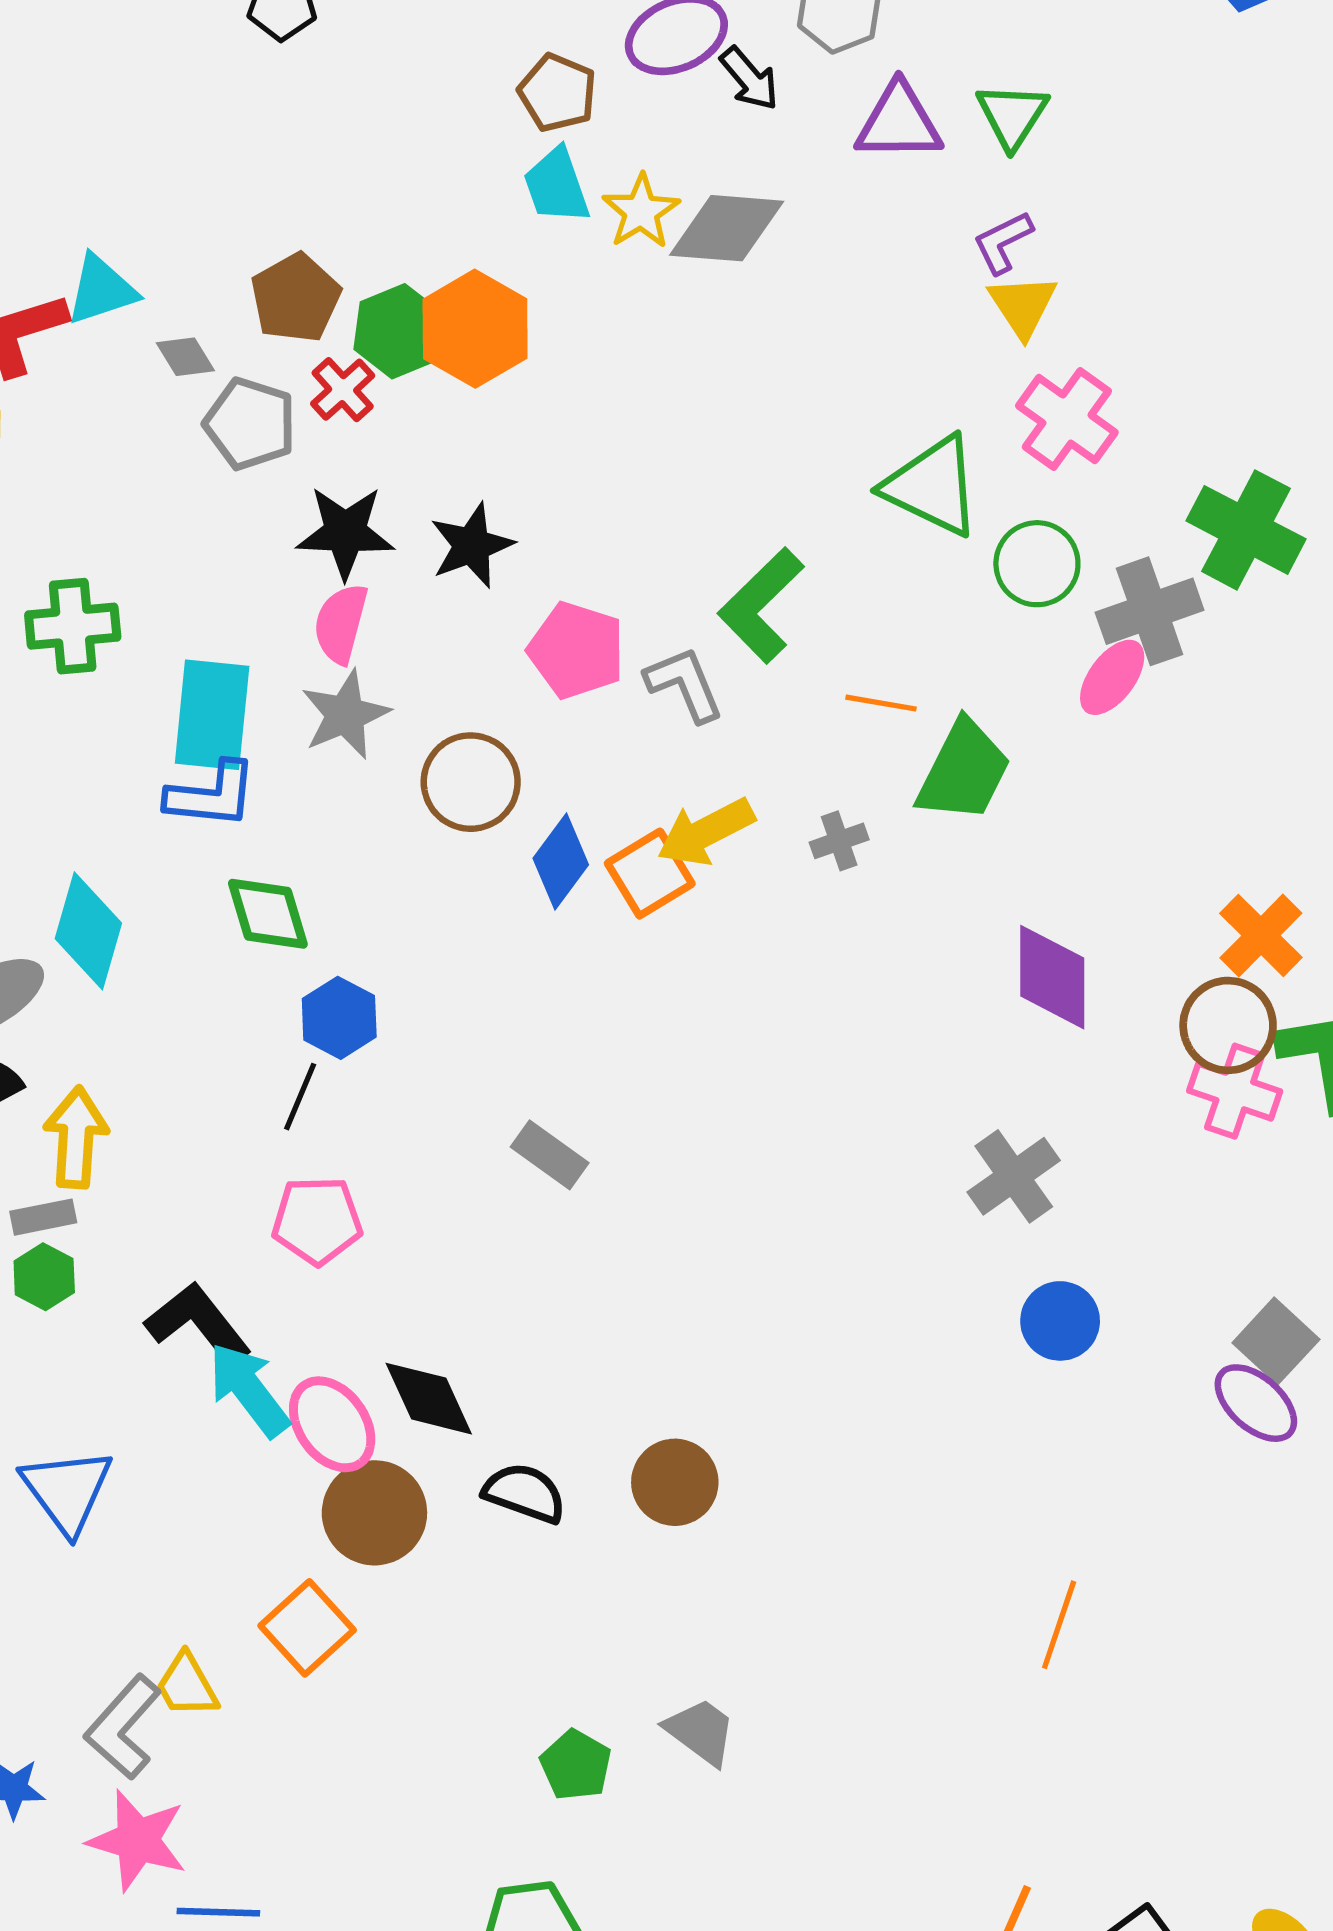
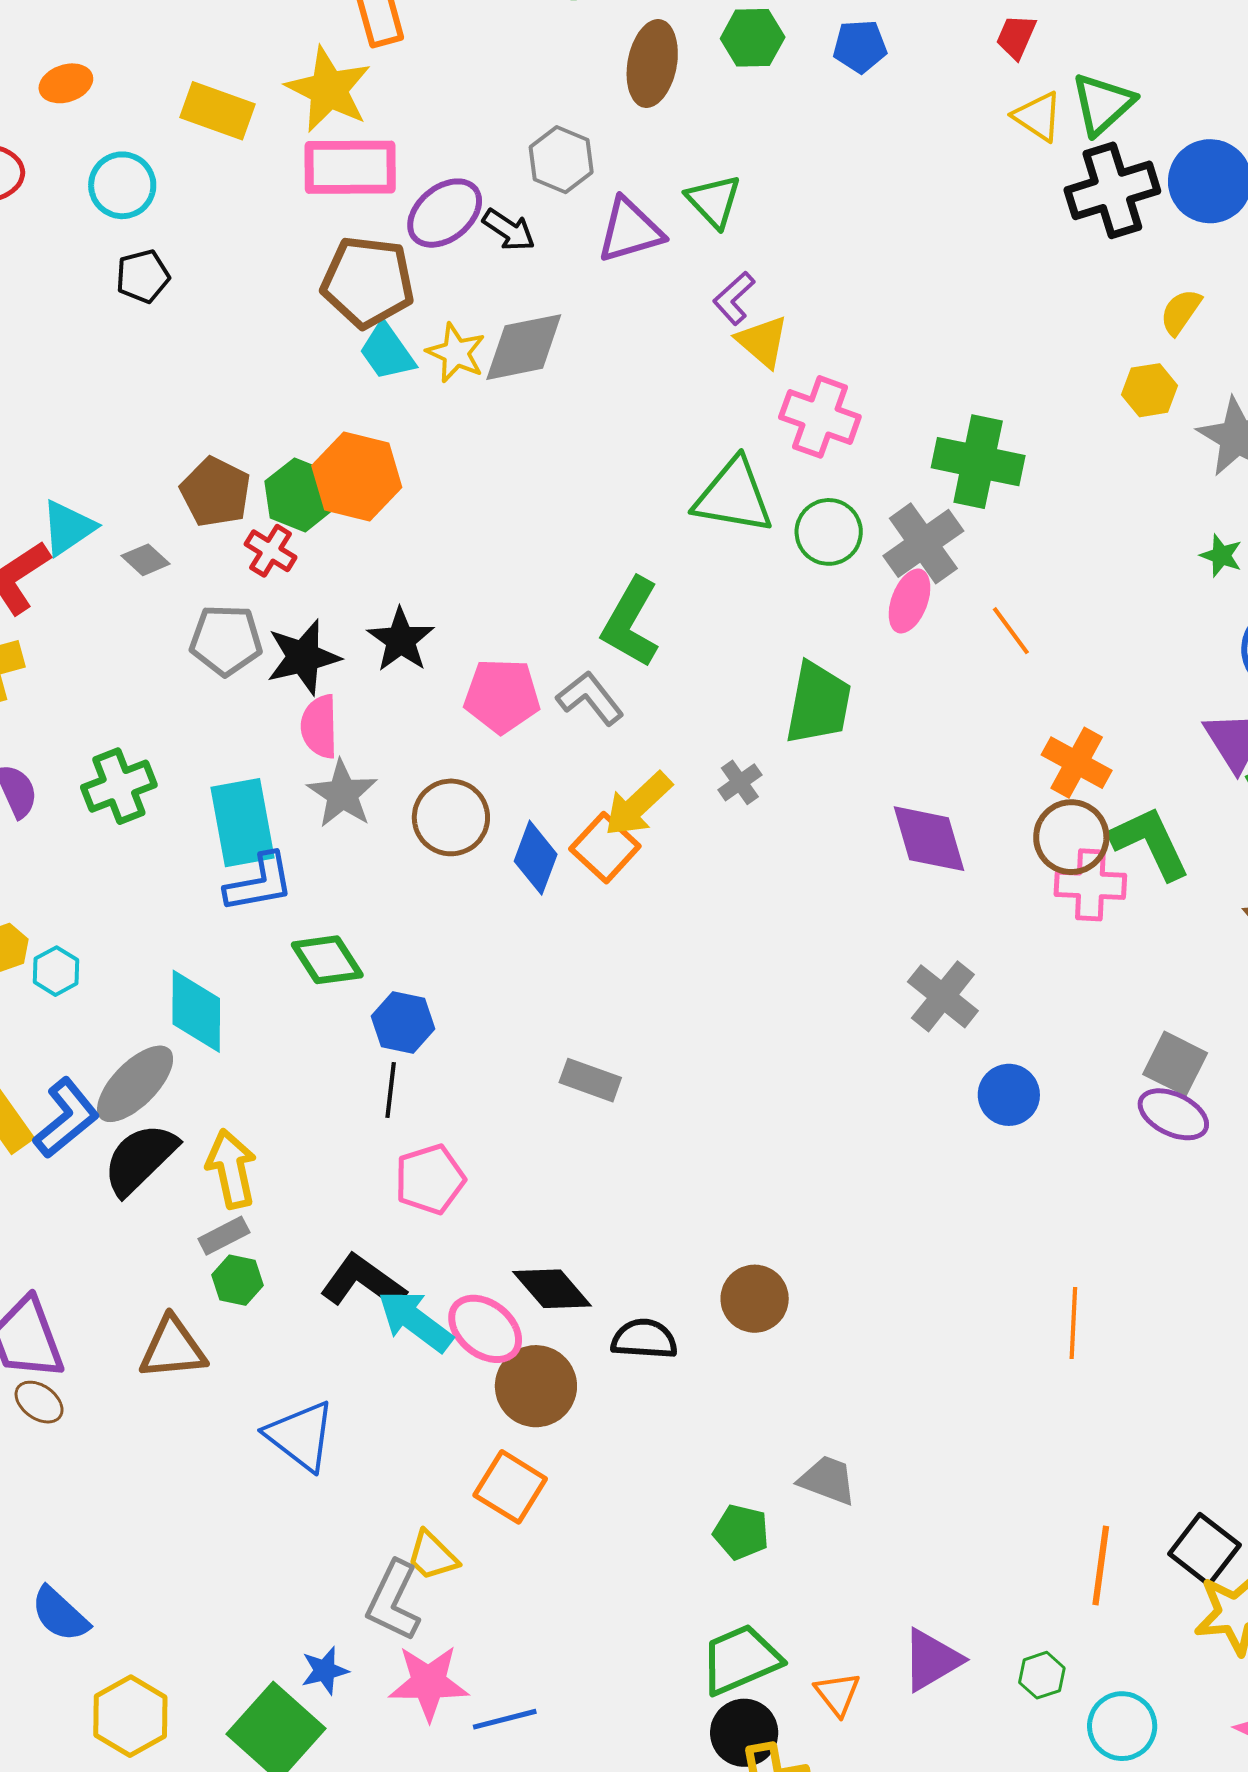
brown pentagon: (557, 93) -> (368, 282), size x1.5
gray pentagon: (250, 424) -> (226, 640), moved
orange line: (881, 703) -> (1011, 631), moved, turned 60

